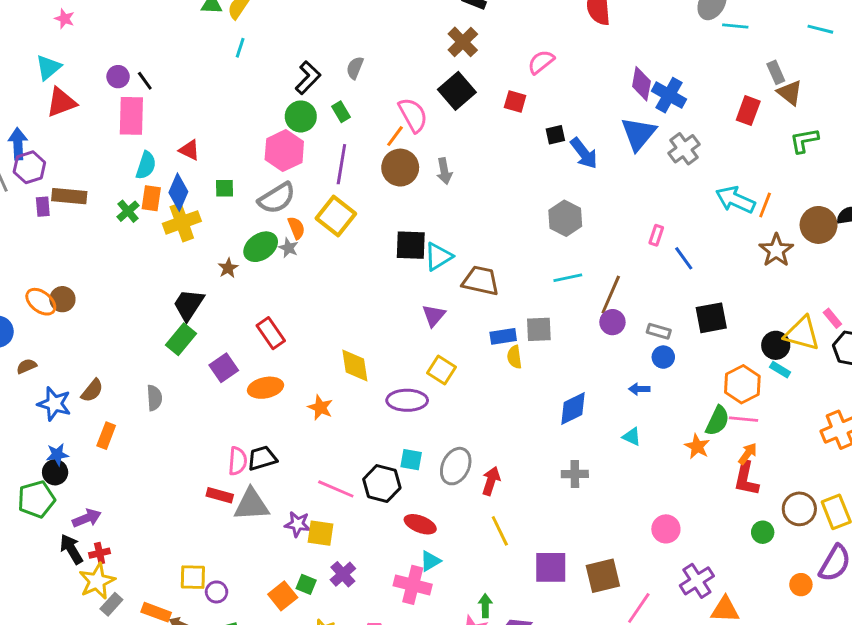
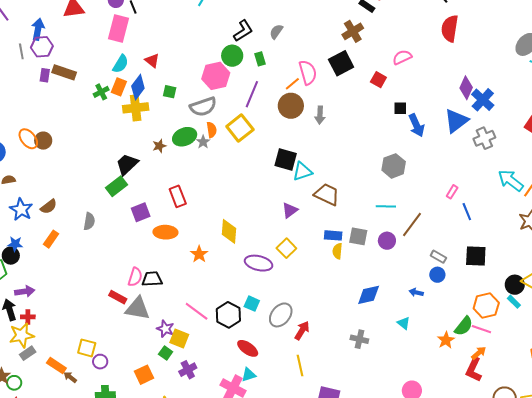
purple circle: (612, 322) -> (387, 241), moved
green square: (306, 584) -> (166, 353), moved

